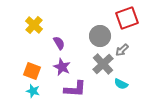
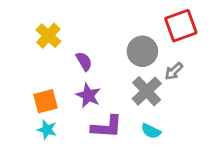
orange square: (32, 71) -> (46, 101), turned -36
cyan semicircle: (121, 84) -> (151, 131), moved

